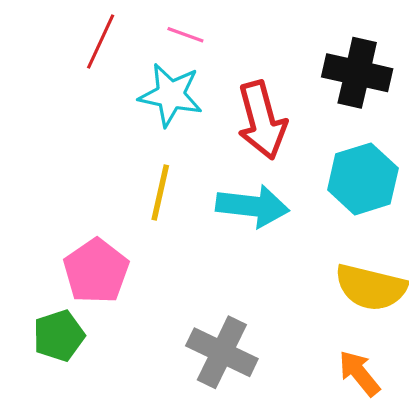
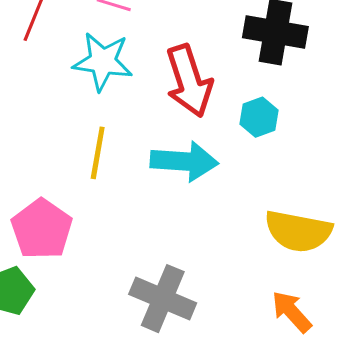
cyan hexagon: (363, 179) -> (259, 117), moved, size x0.6

